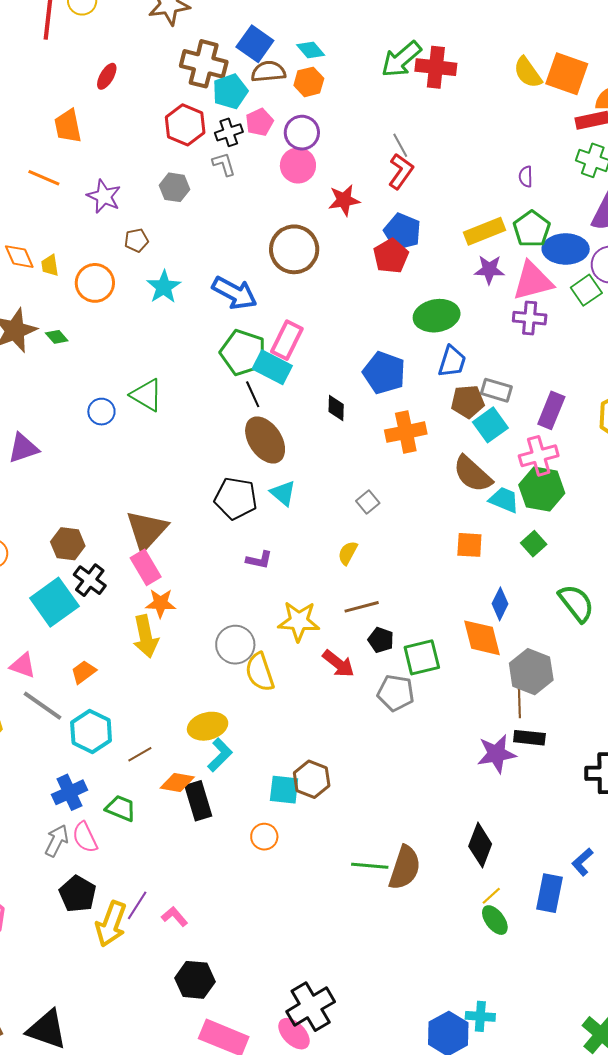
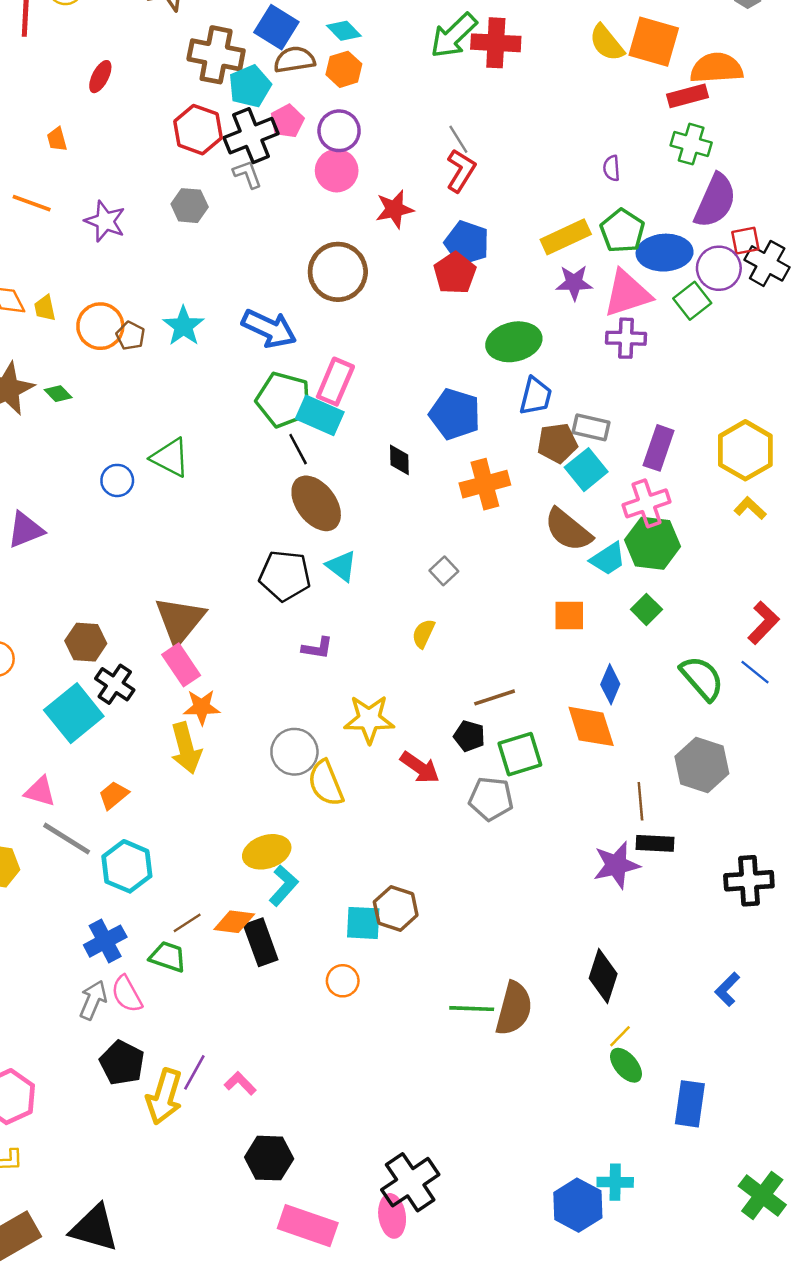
orange trapezoid: (68, 126) -> (57, 139), size x0.6
black cross: (229, 132) -> (251, 136), size x1.6
brown pentagon: (136, 240) -> (130, 336), moved, turned -30
cyan trapezoid: (504, 500) -> (608, 559), turned 128
brown line: (362, 607) -> (495, 697), moved
gray hexagon: (531, 672) -> (702, 765), moved
brown line: (140, 754) -> (187, 923), moved
blue rectangle: (550, 893) -> (690, 1104), moved
pink ellipse: (294, 1034) -> (392, 1216), turned 40

